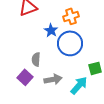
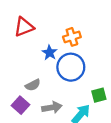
gray semicircle: (36, 59) -> (33, 85), turned -120

